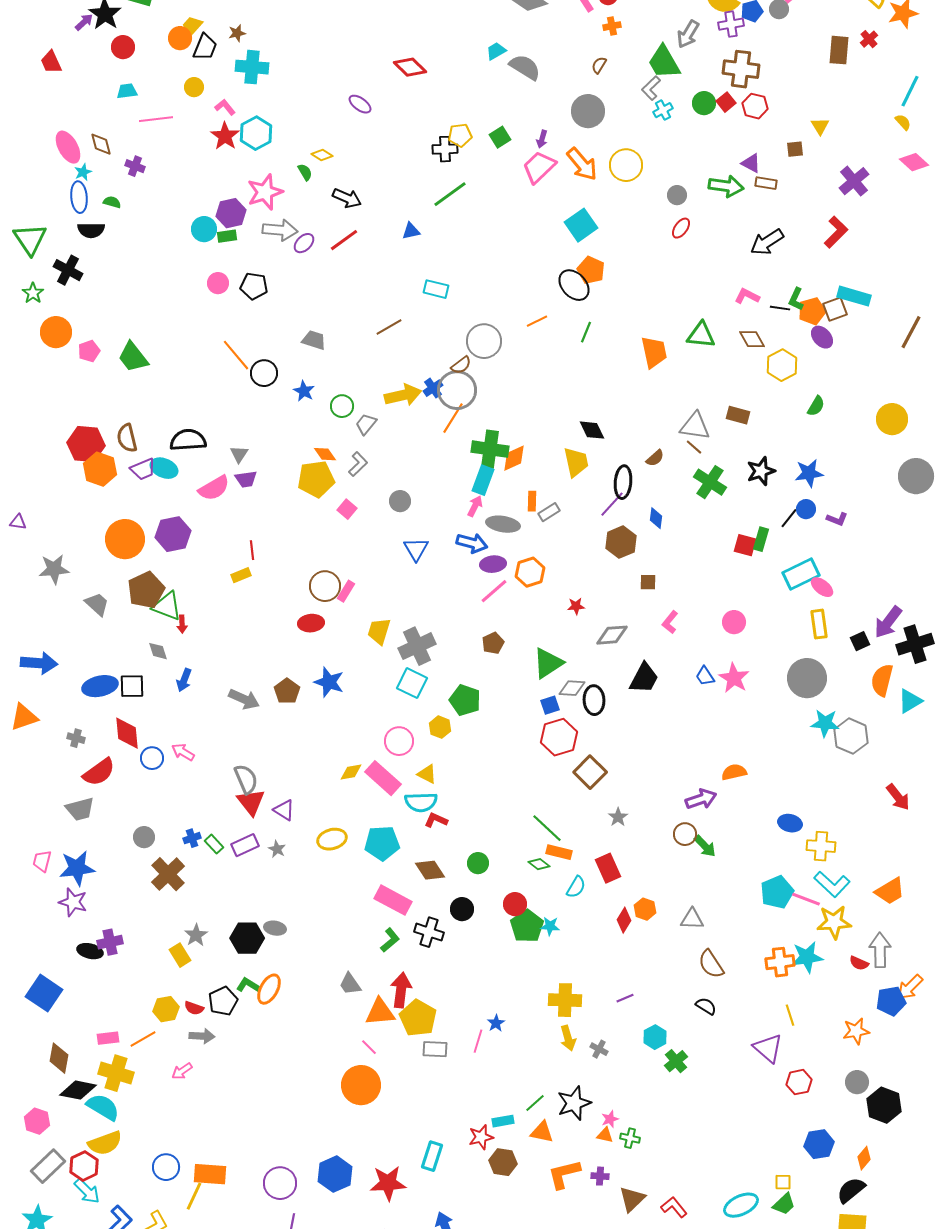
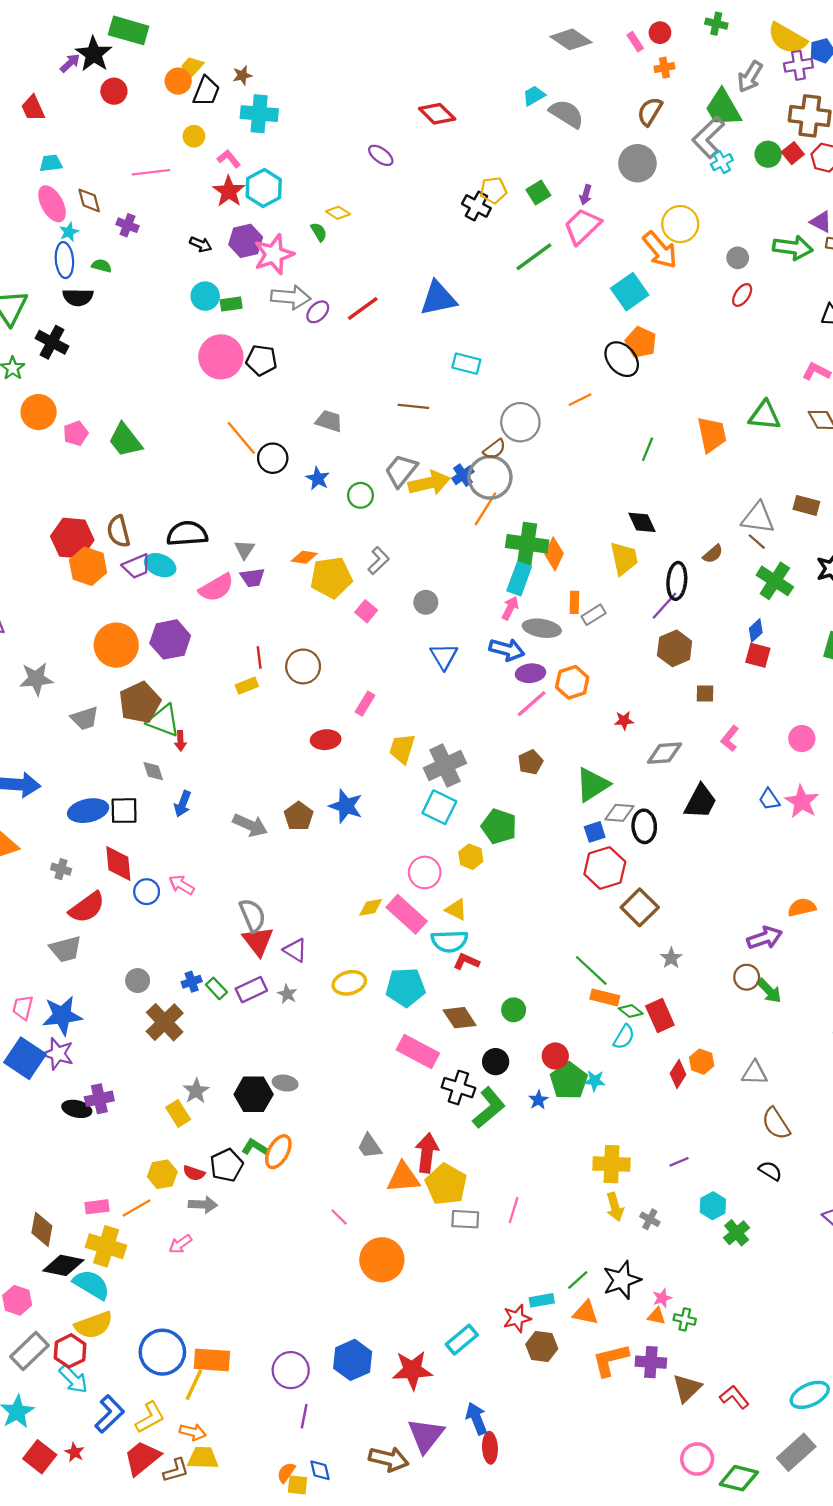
brown semicircle: (599, 65) -> (650, 111), size x1.5
gray L-shape: (651, 88) -> (708, 137), size x1.5
cyan trapezoid: (127, 91) -> (51, 163), moved
black cross: (445, 149) -> (476, 206), turned 30
orange arrow: (582, 164) -> (660, 250), moved
green line: (450, 194) -> (534, 257), moved
black arrow: (347, 198) -> (201, 244), moved, size x0.7
purple hexagon: (231, 213) -> (246, 241), moved
blue triangle: (411, 231) -> (438, 298), size x1.8
pink circle: (218, 283) -> (221, 357), size x1.8
brown line: (389, 327) -> (413, 406), turned 36
green line: (586, 332) -> (648, 449), moved
gray trapezoid: (366, 424) -> (401, 471), moved, size x1.4
orange diamond: (325, 454) -> (304, 557), moved, turned -45
orange diamond: (514, 458) -> (554, 554), turned -40
blue diamond: (656, 518) -> (756, 630), moved, turned 40
red square: (745, 545) -> (758, 655), moved
brown circle: (325, 586) -> (303, 666), moved
gray trapezoid: (97, 604) -> (85, 718), turned 120
green diamond: (539, 864) -> (631, 1011), moved
green L-shape: (390, 940) -> (489, 1108), moved, size x1.5
blue square: (44, 993) -> (25, 1058), moved
blue star: (496, 1023) -> (538, 1100), moved
pink line: (369, 1047) -> (339, 1217), moved
cyan rectangle: (432, 1156) -> (462, 1340), turned 32
blue circle: (166, 1167) -> (162, 1352), size x1.5
purple cross: (600, 1176) -> (651, 1362), size x1.5

